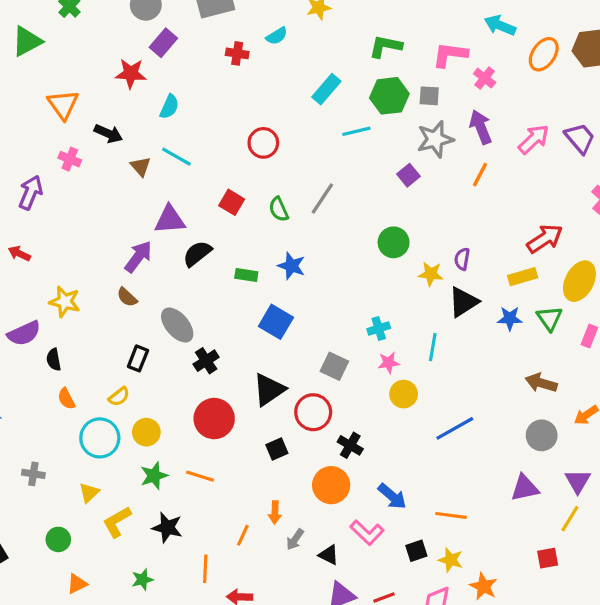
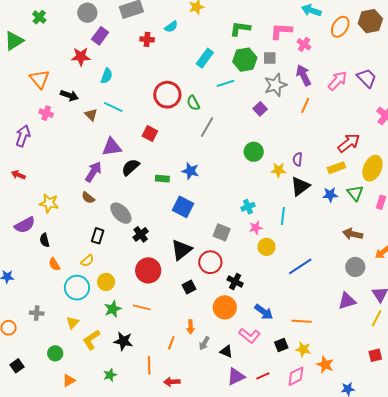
red circle: (263, 143) -> (167, 95), size x1.4
green semicircle: (279, 209) -> (193, 103), moved
red square: (548, 558) -> (375, 355), moved

